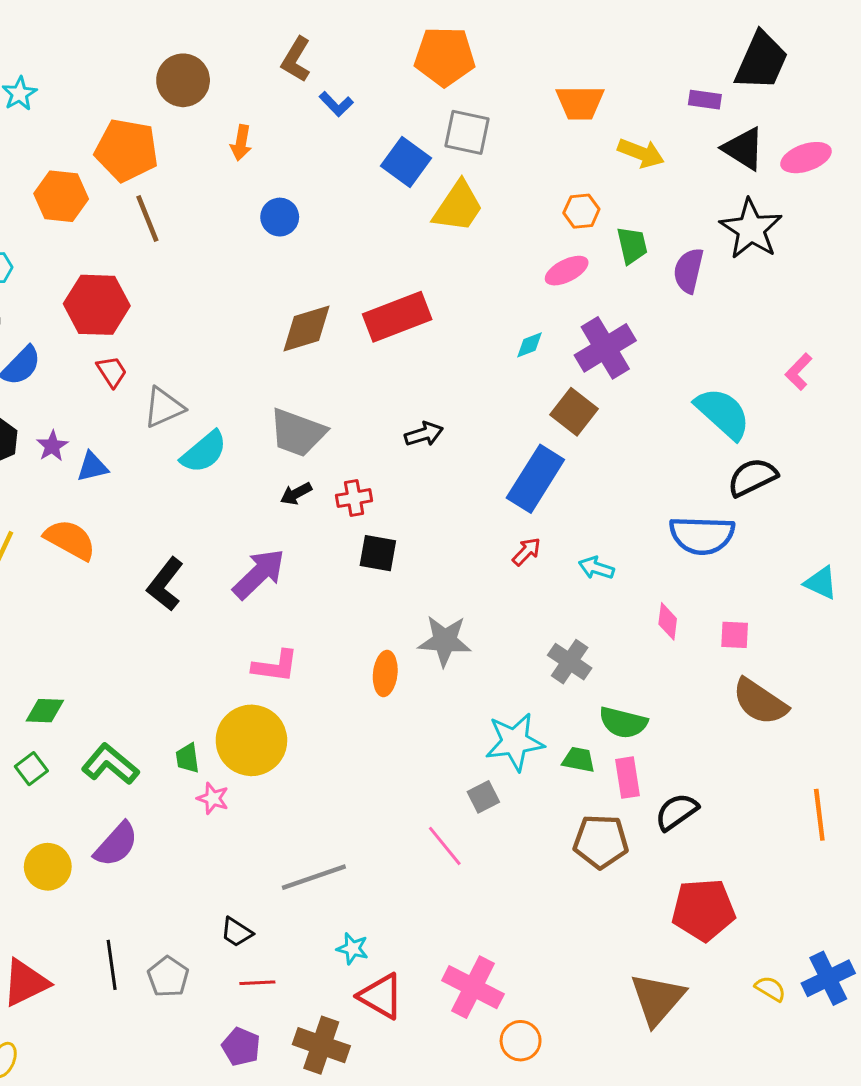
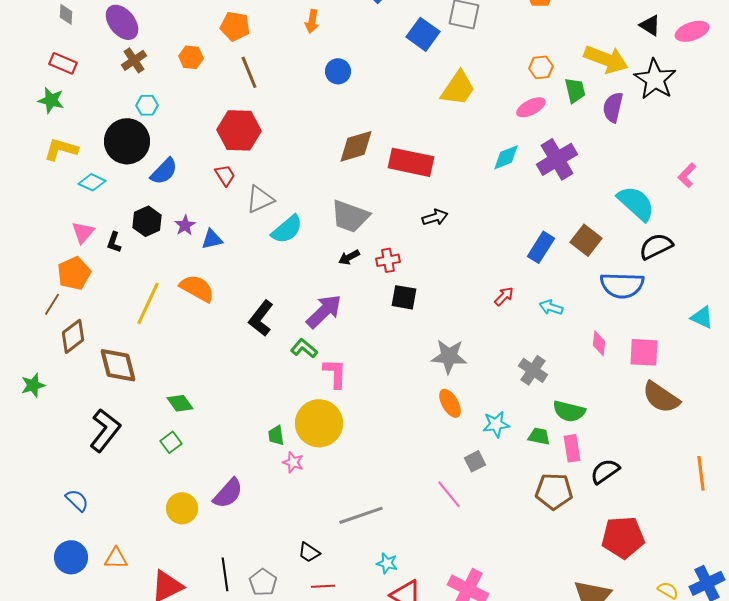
black triangle: (744, 149) -> (650, 25), size x0.7
orange pentagon: (127, 150) -> (235, 26), size x0.7
yellow arrow: (641, 153) -> (606, 59), moved, size x1.4
orange hexagon: (61, 196) -> (191, 57), size x0.7
yellow trapezoid: (458, 207) -> (458, 88), moved
red hexagon: (97, 305) -> (239, 130), moved
red rectangle: (397, 317) -> (411, 162), moved, turned 33
cyan diamond: (529, 345) -> (506, 157), size x1.4
brown square: (574, 412) -> (586, 240), moved
blue rectangle: (535, 479) -> (541, 247), moved, size x0.7
pink square: (735, 635) -> (644, 352), size x1.5
pink L-shape: (275, 666) -> (335, 373), turned -96
orange ellipse: (385, 673) -> (450, 403), moved, turned -36
green diamond: (45, 711) -> (180, 403), turned 52
cyan star: (515, 742) -> (496, 424), size x0.7
green L-shape: (110, 764) -> (304, 348), moved, size x0.7

